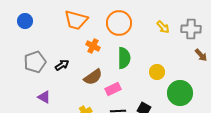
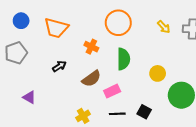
orange trapezoid: (76, 20) -> (56, 28), moved
gray pentagon: (35, 62) -> (16, 53), moved
purple triangle: (44, 97) -> (29, 97), moved

